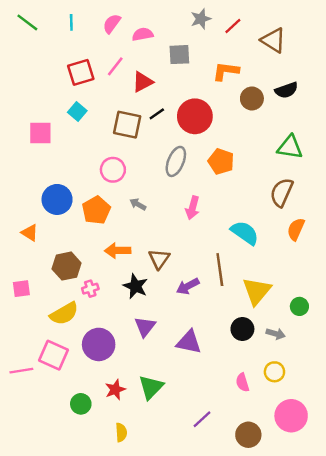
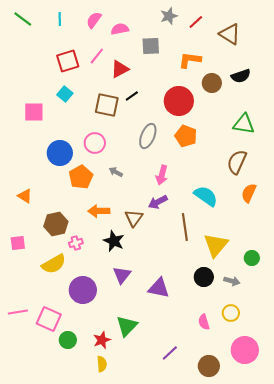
red circle: (195, 116) -> (179, 101), moved
blue circle: (57, 199) -> (60, 153), moved
purple arrow: (188, 286) -> (158, 202), moved
pink square: (53, 355) -> (49, 319), moved
red star: (115, 390) -> (102, 340), moved

